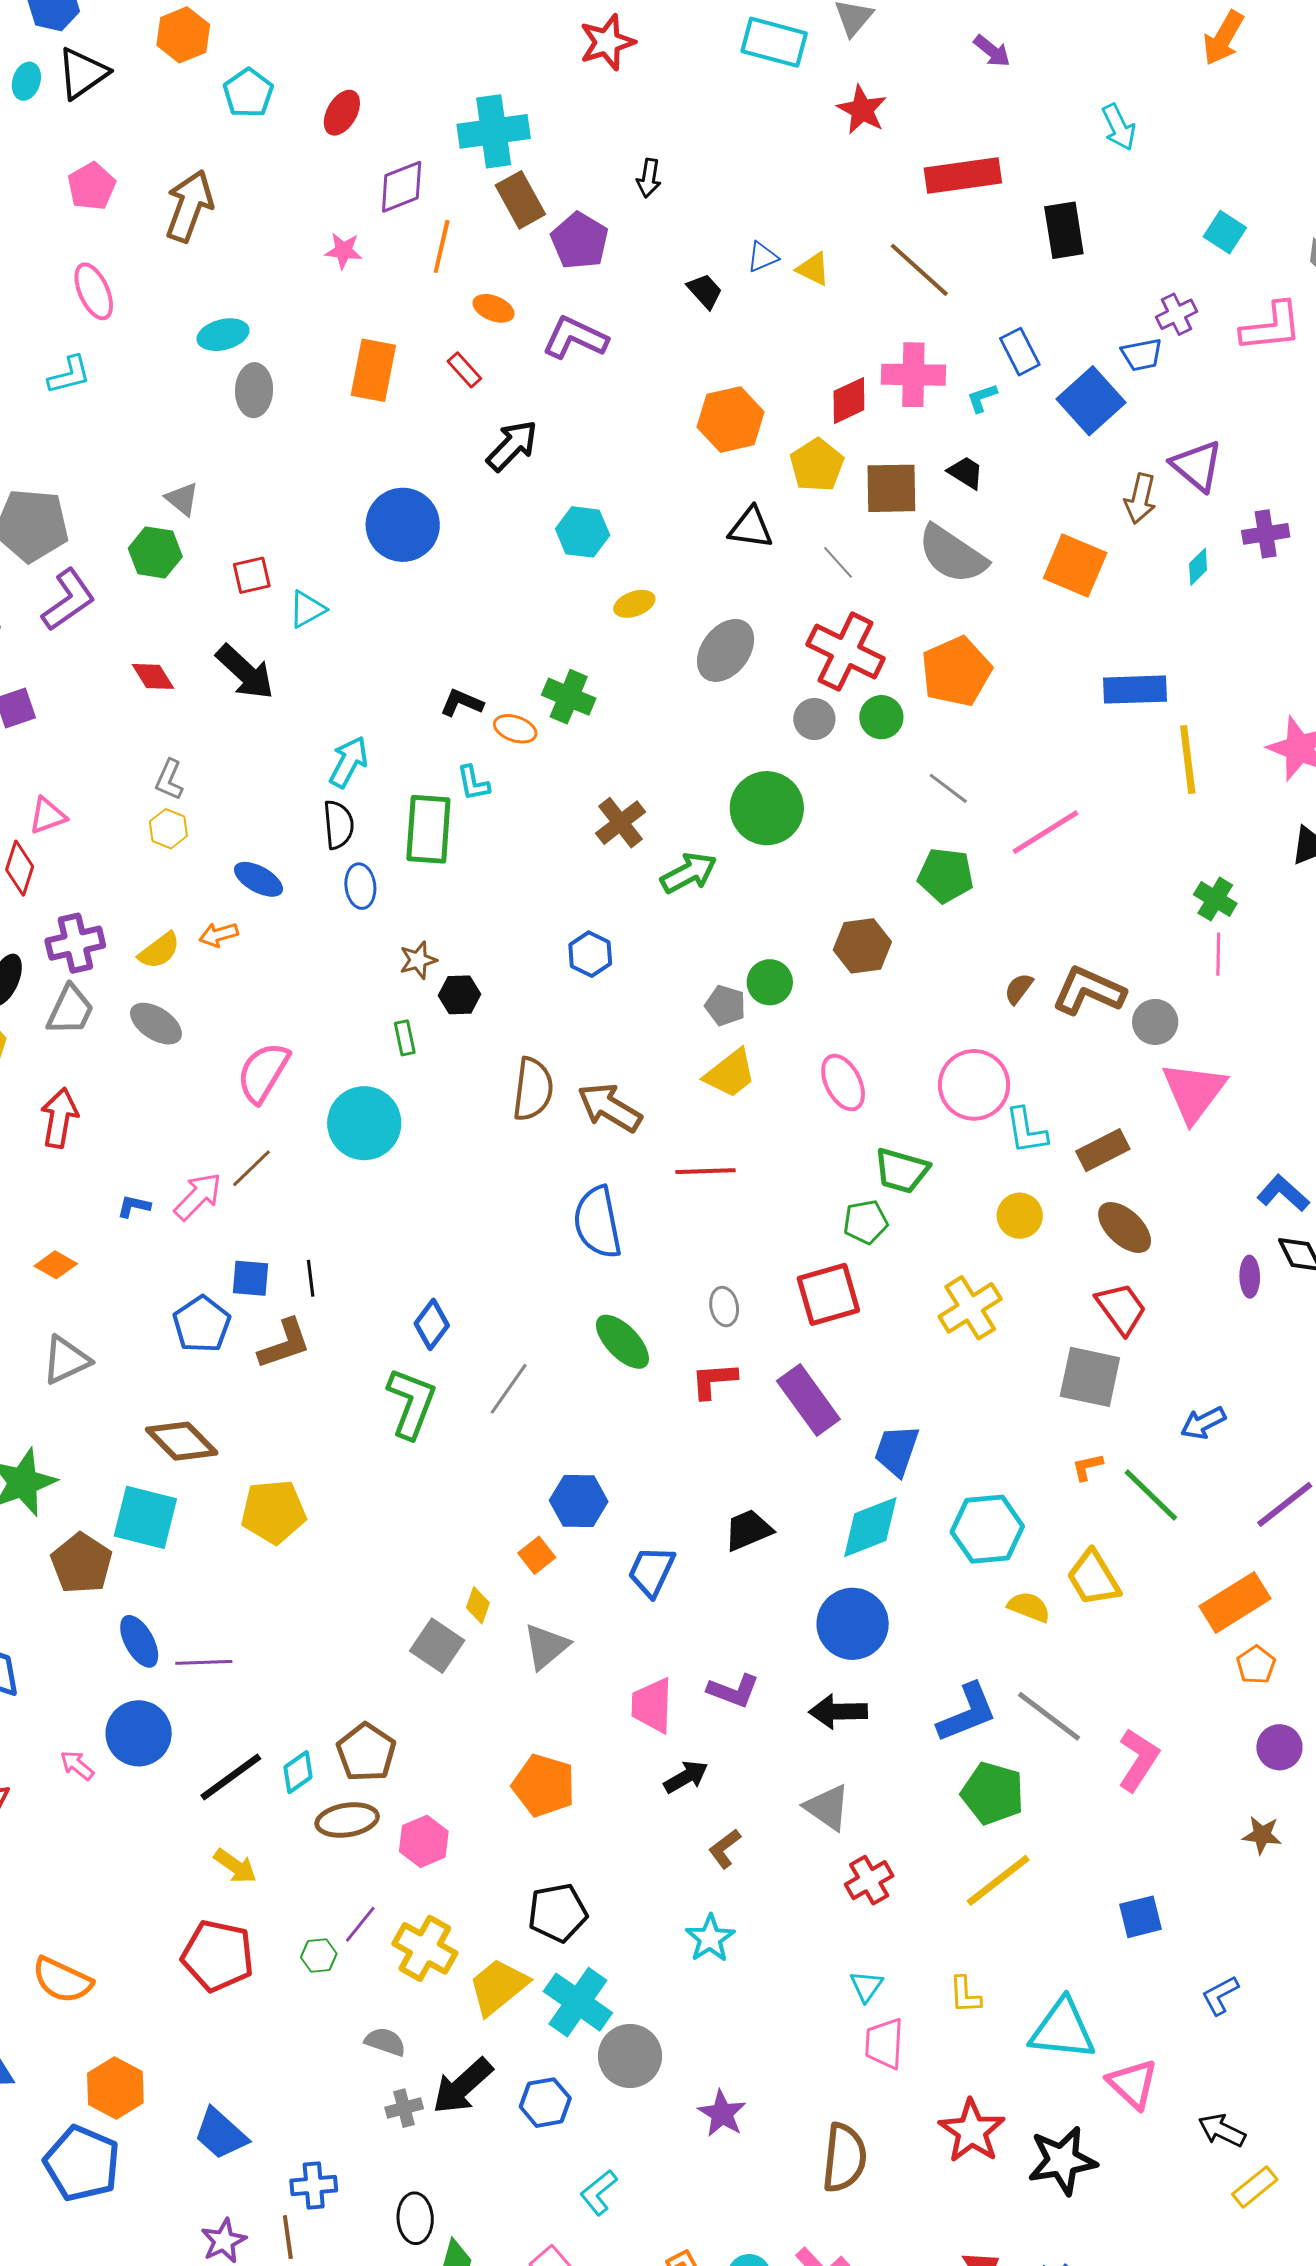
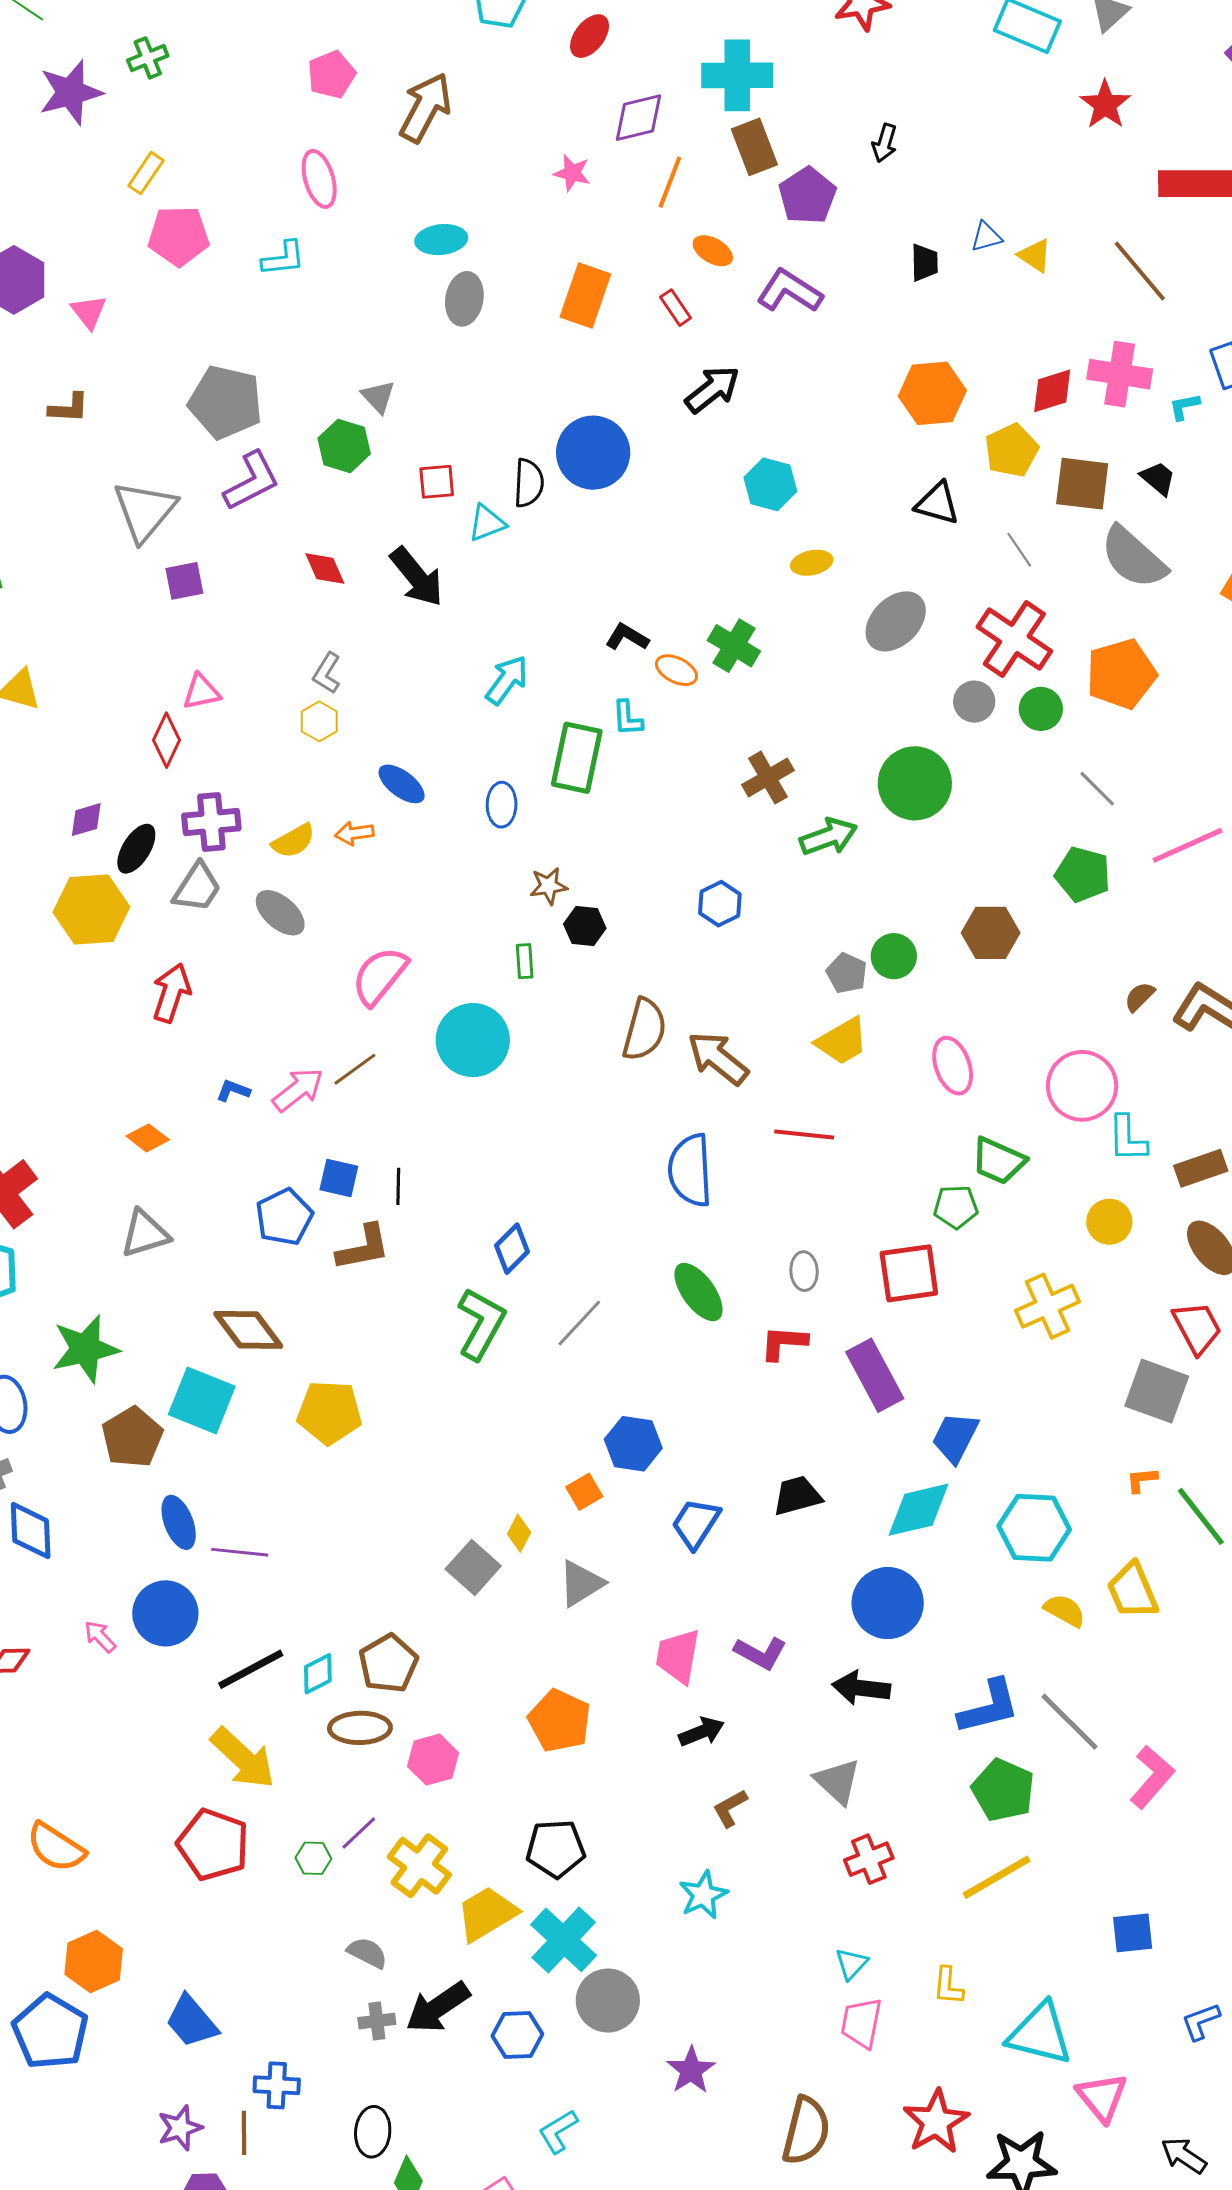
black trapezoid: (705, 291) -> (925, 263), turned 33
black semicircle: (338, 825) -> (529, 483), moved
yellow arrow: (235, 1866) -> (243, 1758), size x1.6

